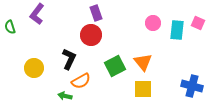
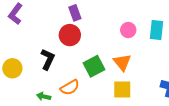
pink circle: (153, 23) -> (128, 30), moved
orange semicircle: (81, 81) -> (70, 87), moved

